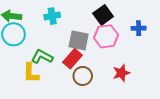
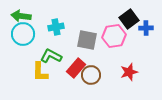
black square: (103, 15) -> (129, 19), moved
cyan cross: (52, 16) -> (56, 27), moved
red rectangle: (73, 59) -> (76, 68), moved

